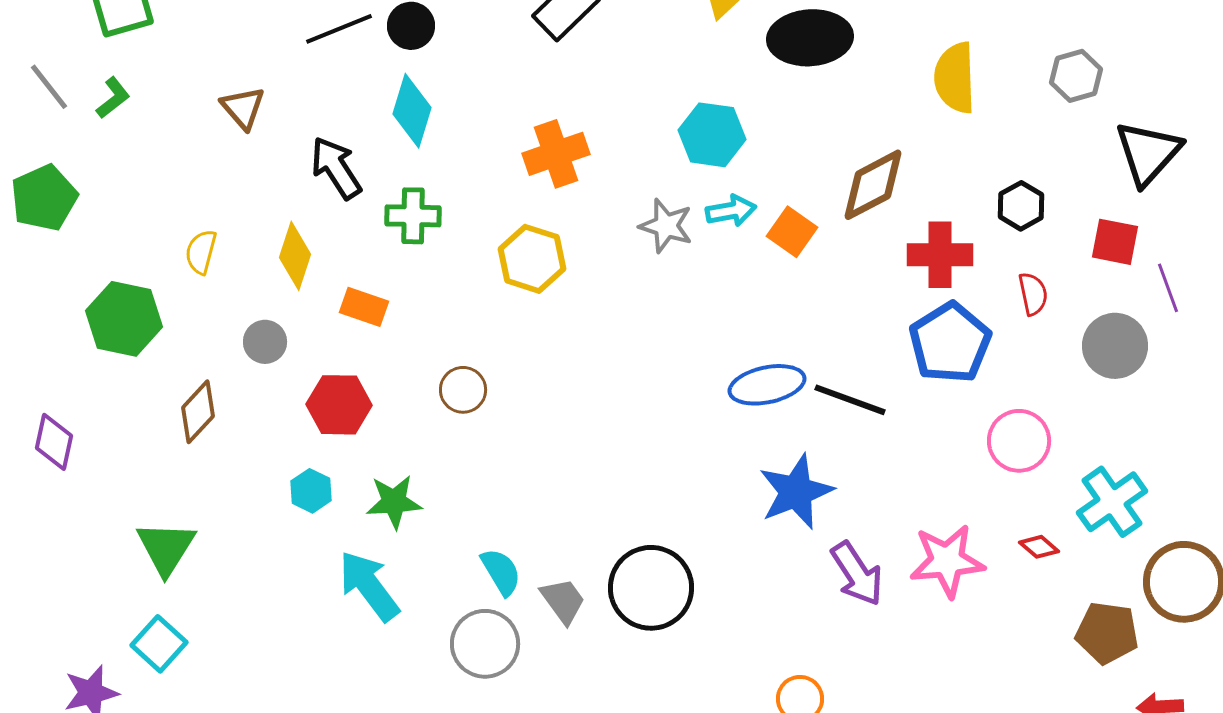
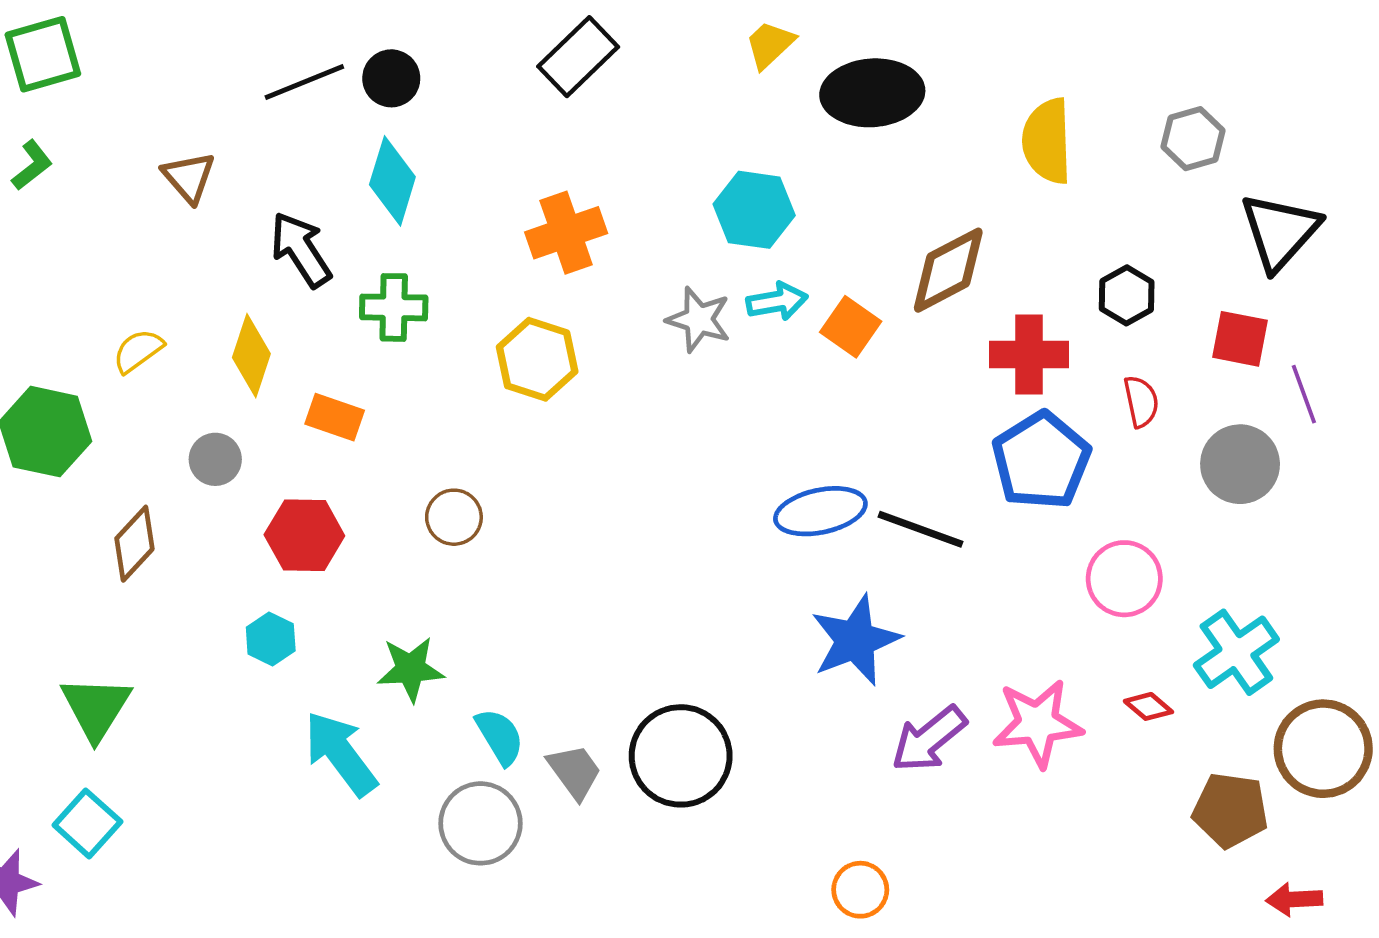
yellow semicircle: (201, 252) -> (138, 351), turned 39
green star: (394, 502) -> (411, 669), moved
purple arrow: (857, 574) -> (929, 739), turned 84

